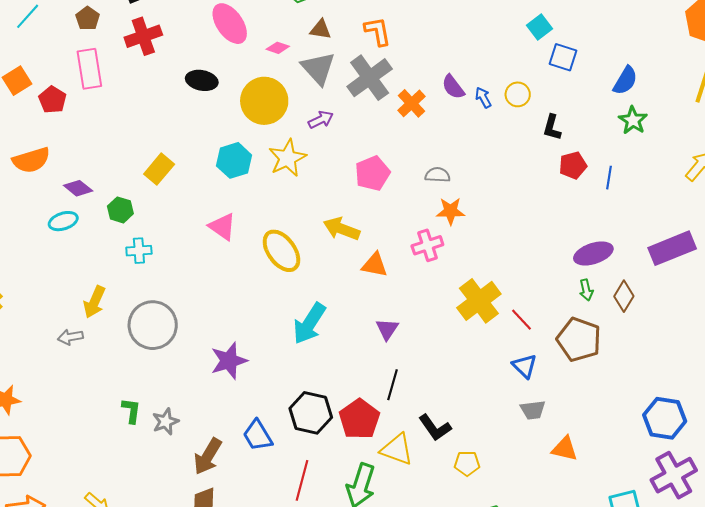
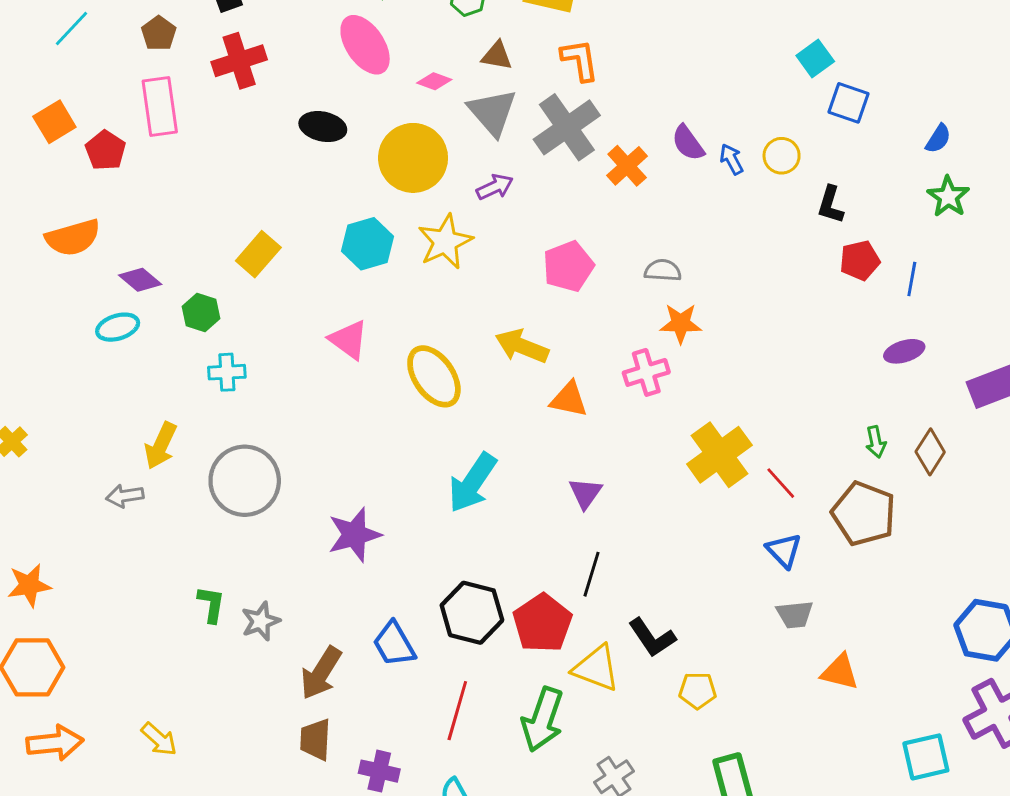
blue semicircle: (625, 81) -> (938, 139), size x0.7
purple ellipse: (593, 253) -> (904, 351), moved, size x0.7

